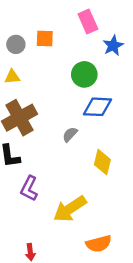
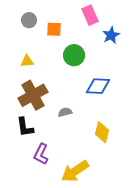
gray circle: (16, 44) -> (29, 20), moved
green circle: (84, 74) -> (74, 55), moved
gray semicircle: (70, 134) -> (65, 112), moved, turned 32

